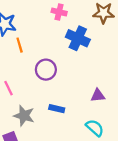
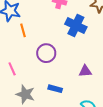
purple triangle: (98, 95) -> (85, 71), moved

